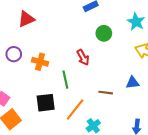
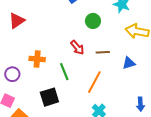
purple circle: (14, 54) -> (12, 74), moved
brown line: (106, 93) -> (103, 52), moved
orange line: (75, 110) -> (94, 82), moved

